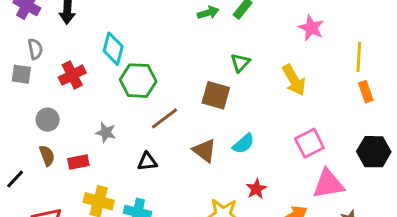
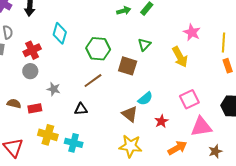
pink star: (311, 28) -> (192, 32), moved
green hexagon: (138, 81) -> (98, 49), moved
gray circle: (48, 120) -> (30, 71), moved
brown triangle: (204, 151) -> (130, 114), moved
brown semicircle: (47, 156) -> (14, 104), turned -56
red star: (256, 189) -> (161, 121), moved

